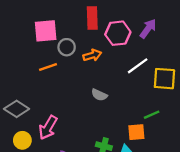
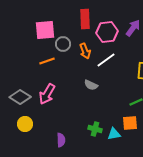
orange arrow: (92, 55) -> (85, 51), turned 84
white line: (138, 66) -> (106, 60), moved
pink arrow: (48, 128) -> (47, 94), moved
orange square: (136, 132) -> (130, 123), moved

